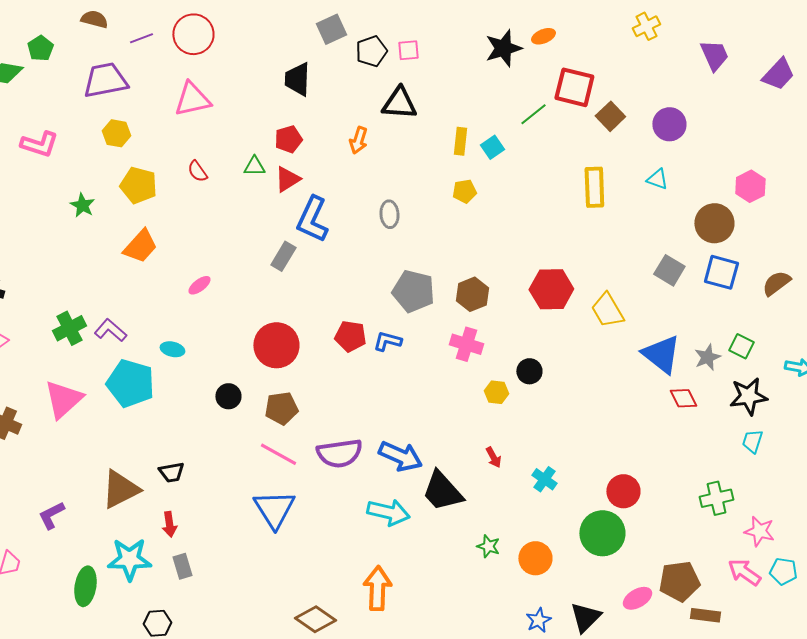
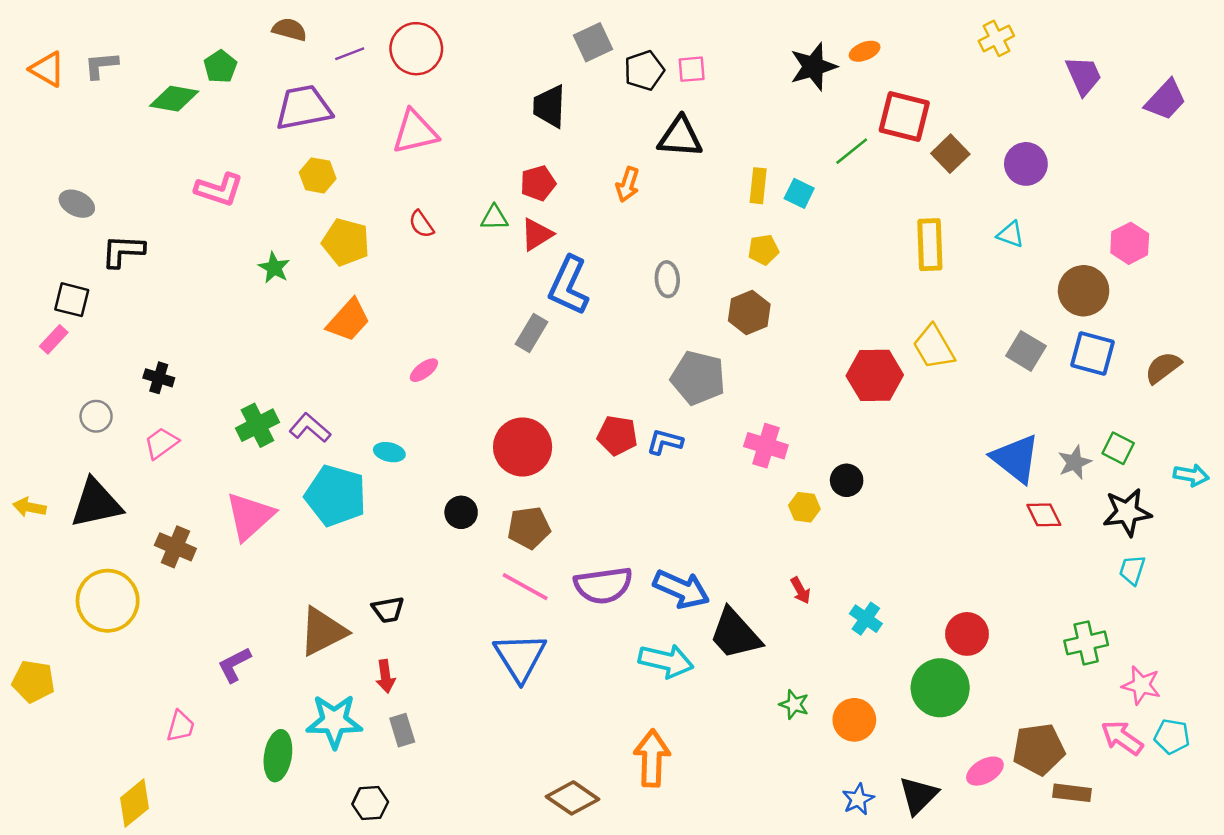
cyan square: (492, 147) -> (799, 193), turned -30
brown hexagon: (472, 294) -> (749, 313), moved
yellow trapezoid: (607, 310) -> (934, 347), moved

